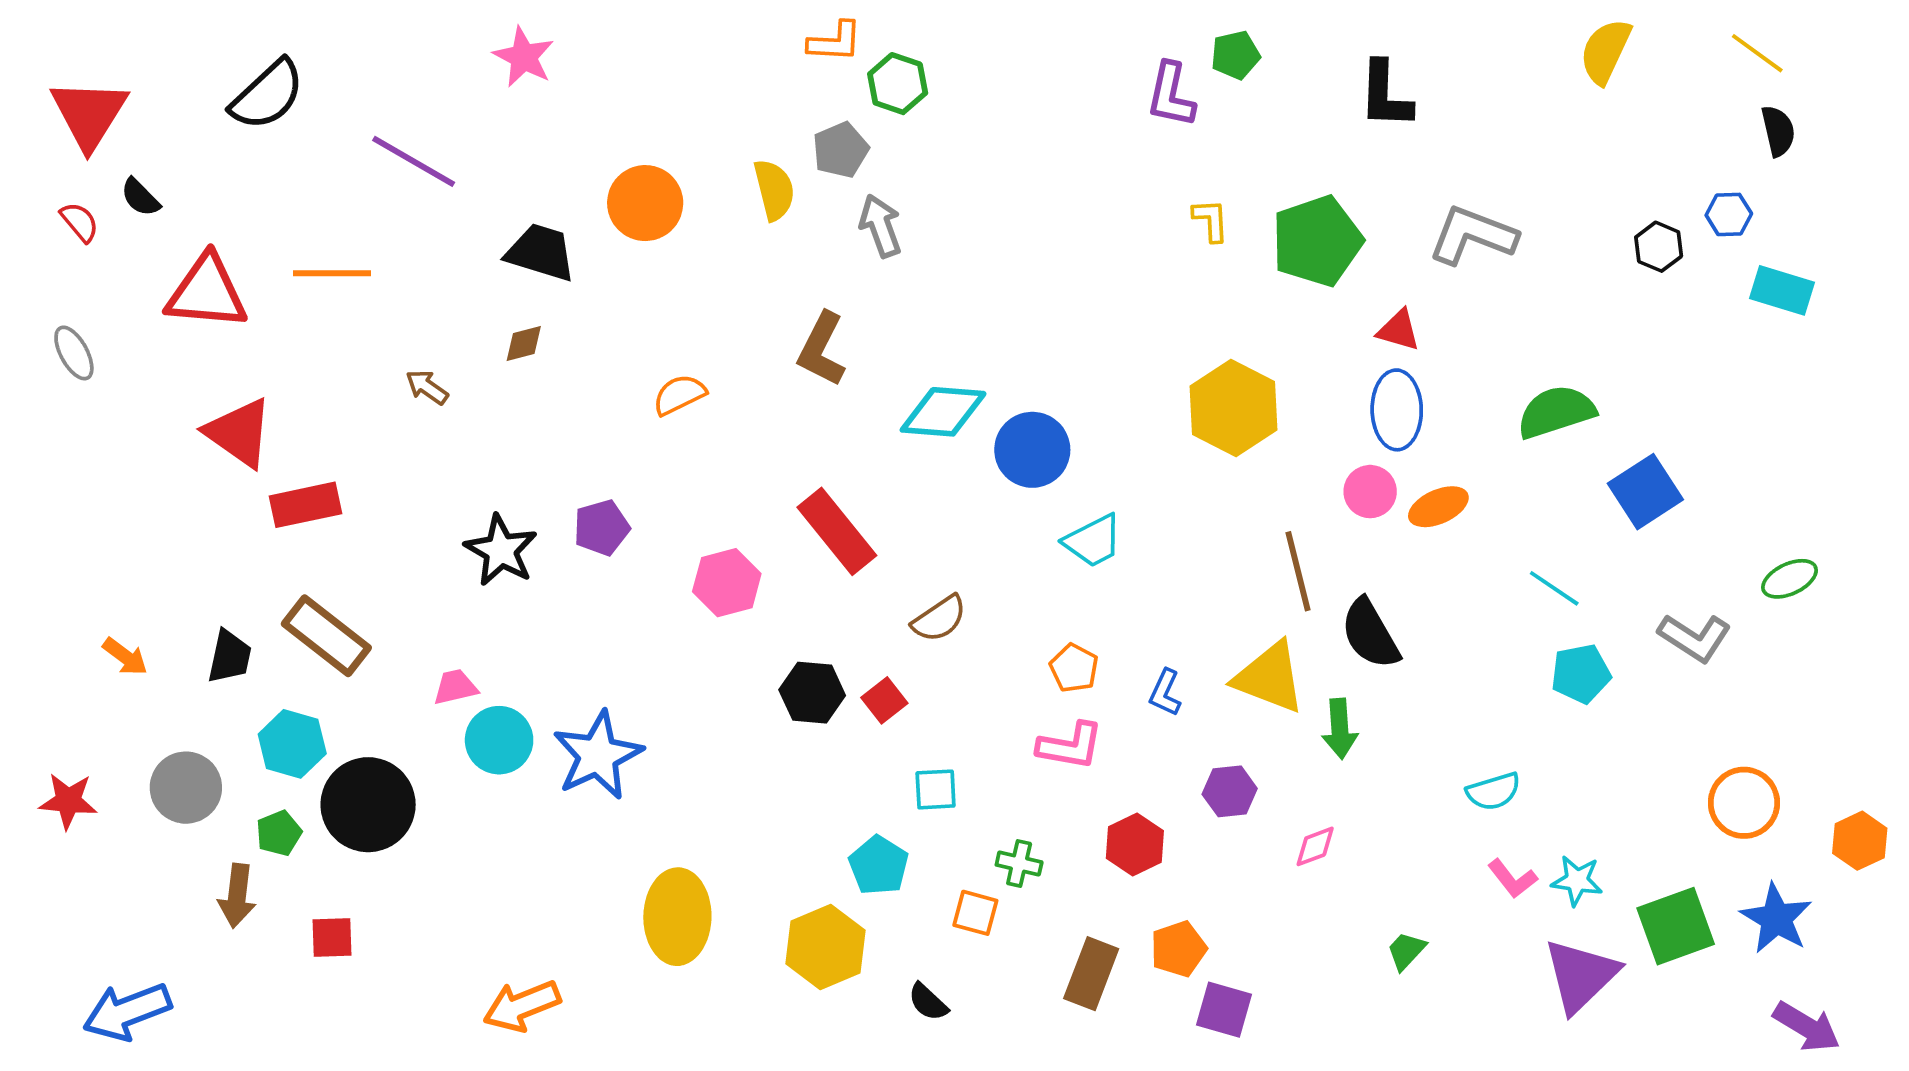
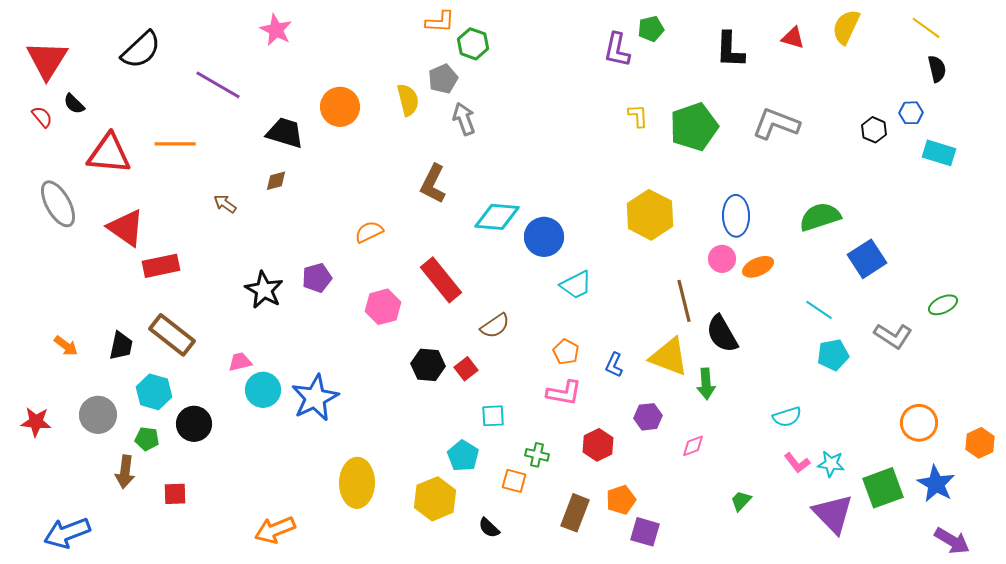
red triangle: (1399, 330) -> (793, 38), moved
gray ellipse: (74, 353) -> (58, 204), moved, size x1.6
orange semicircle: (679, 395) -> (369, 232), moved
black circle: (368, 805) -> (194, 424), size x0.7
green pentagon: (279, 833) -> (147, 439), turned 30
purple triangle: (1581, 975) -> (833, 514), turned -30

